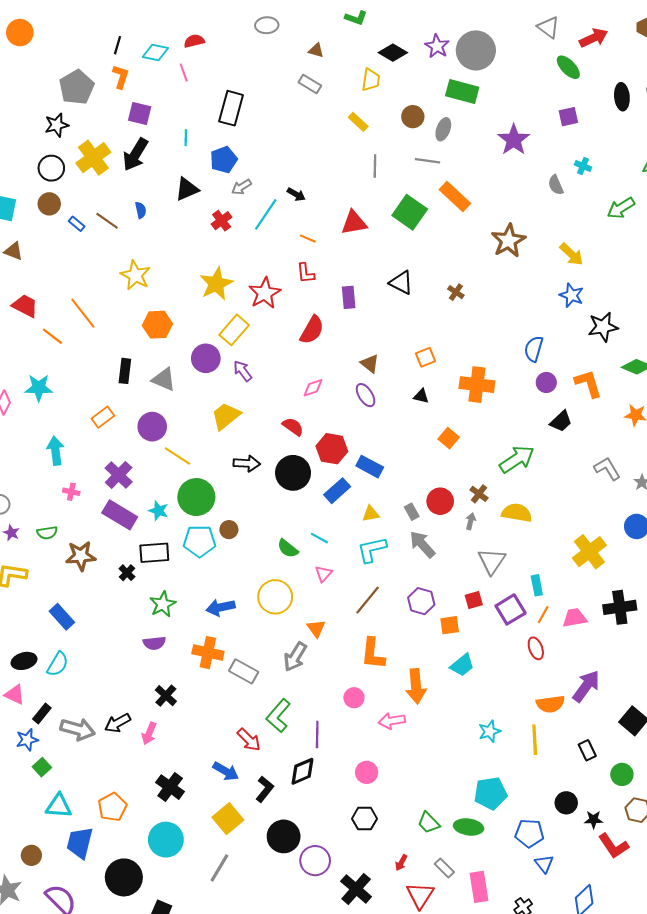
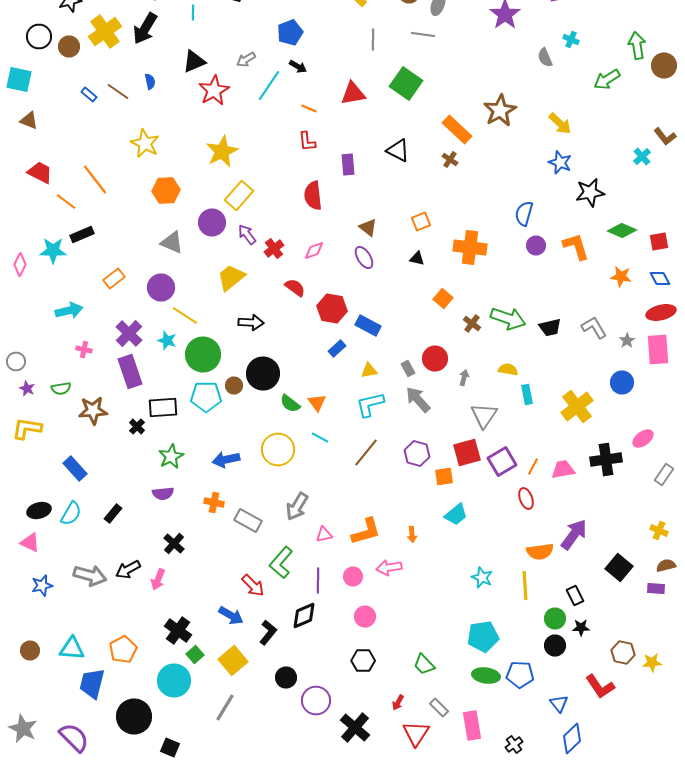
blue pentagon: (224, 160) -> (290, 32), moved
black circle: (51, 168) -> (39, 36), moved
orange rectangle: (455, 196) -> (457, 130), moved
brown circle: (49, 204) -> (69, 46), moved
red cross: (222, 221) -> (274, 248), moved
red star: (265, 293) -> (214, 90), moved
red semicircle: (312, 330) -> (313, 196), turned 144
black rectangle: (125, 371) -> (82, 234), moved, turned 60
black trapezoid: (561, 421) -> (550, 328), moved, turned 30
cyan arrow: (56, 451) -> (69, 310), turned 84
green arrow: (517, 459) -> (508, 318), turned 52
black circle: (293, 473) -> (263, 374), moved
blue rectangle: (337, 491) -> (337, 348), size x0.7
brown cross: (479, 494) -> (472, 324), moved
cyan star: (159, 511) -> (167, 340), moved
yellow semicircle: (517, 513) -> (508, 370), size x0.7
purple rectangle: (120, 515) -> (130, 372), turned 40
cyan line: (319, 538) -> (320, 438), moved
pink triangle: (324, 574) -> (324, 534), moved, turned 36
cyan rectangle: (537, 585) -> (527, 394), moved
red square: (474, 600) -> (467, 452), size x1.6
orange triangle: (316, 628) -> (317, 402), moved
orange cross: (208, 653) -> (214, 502), size x0.7
orange L-shape: (373, 654) -> (366, 532), moved, turned -112
orange arrow: (416, 686) -> (412, 534), size x0.5
pink circle: (354, 698) -> (353, 576), moved
black rectangle: (42, 713) -> (113, 514), moved
cyan star: (490, 731) -> (482, 578), turned -30
green square: (42, 767) -> (195, 654), moved
green circle: (622, 774) -> (555, 618), moved
black star: (594, 820) -> (581, 628), moved
green ellipse: (469, 827) -> (486, 676), moved
black circle: (284, 836) -> (286, 678), size x0.7
brown circle: (31, 855) -> (30, 650), moved
blue triangle: (544, 864) -> (559, 704), moved

